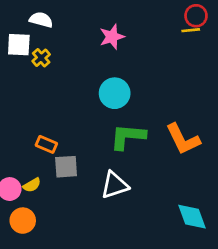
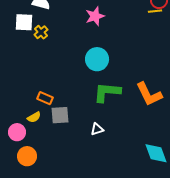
yellow semicircle: (32, 185) -> (34, 117), moved
white triangle: (115, 185) -> (97, 129), size x0.6

